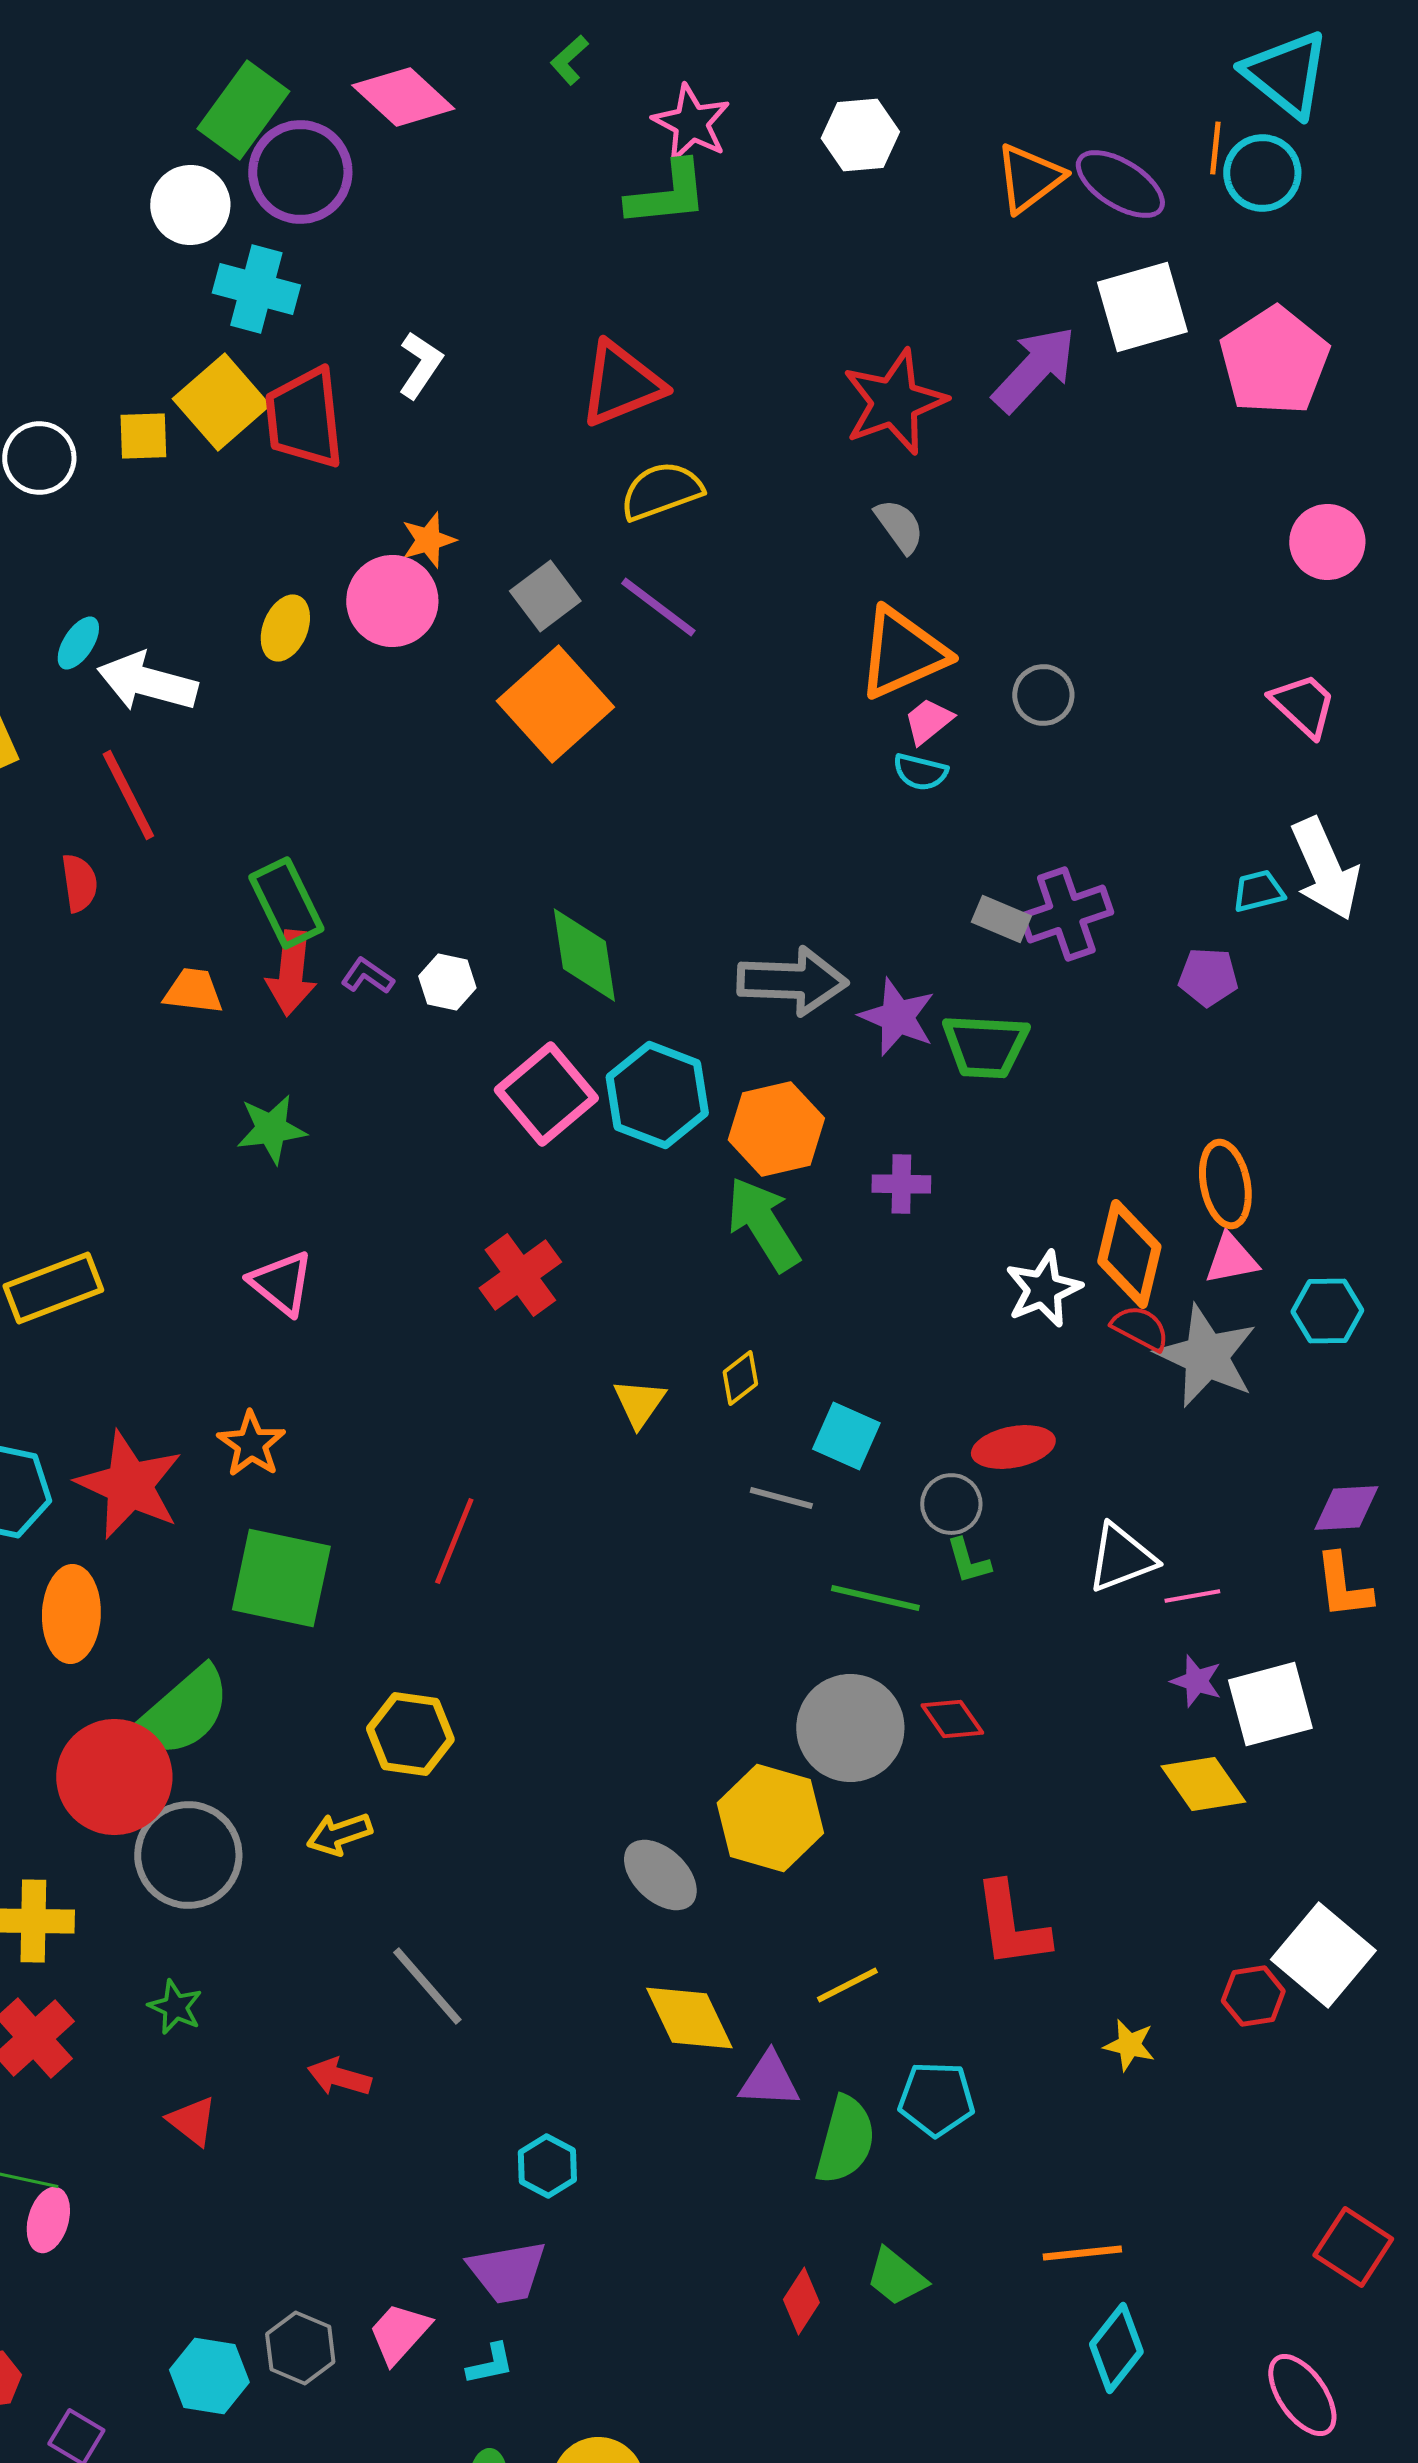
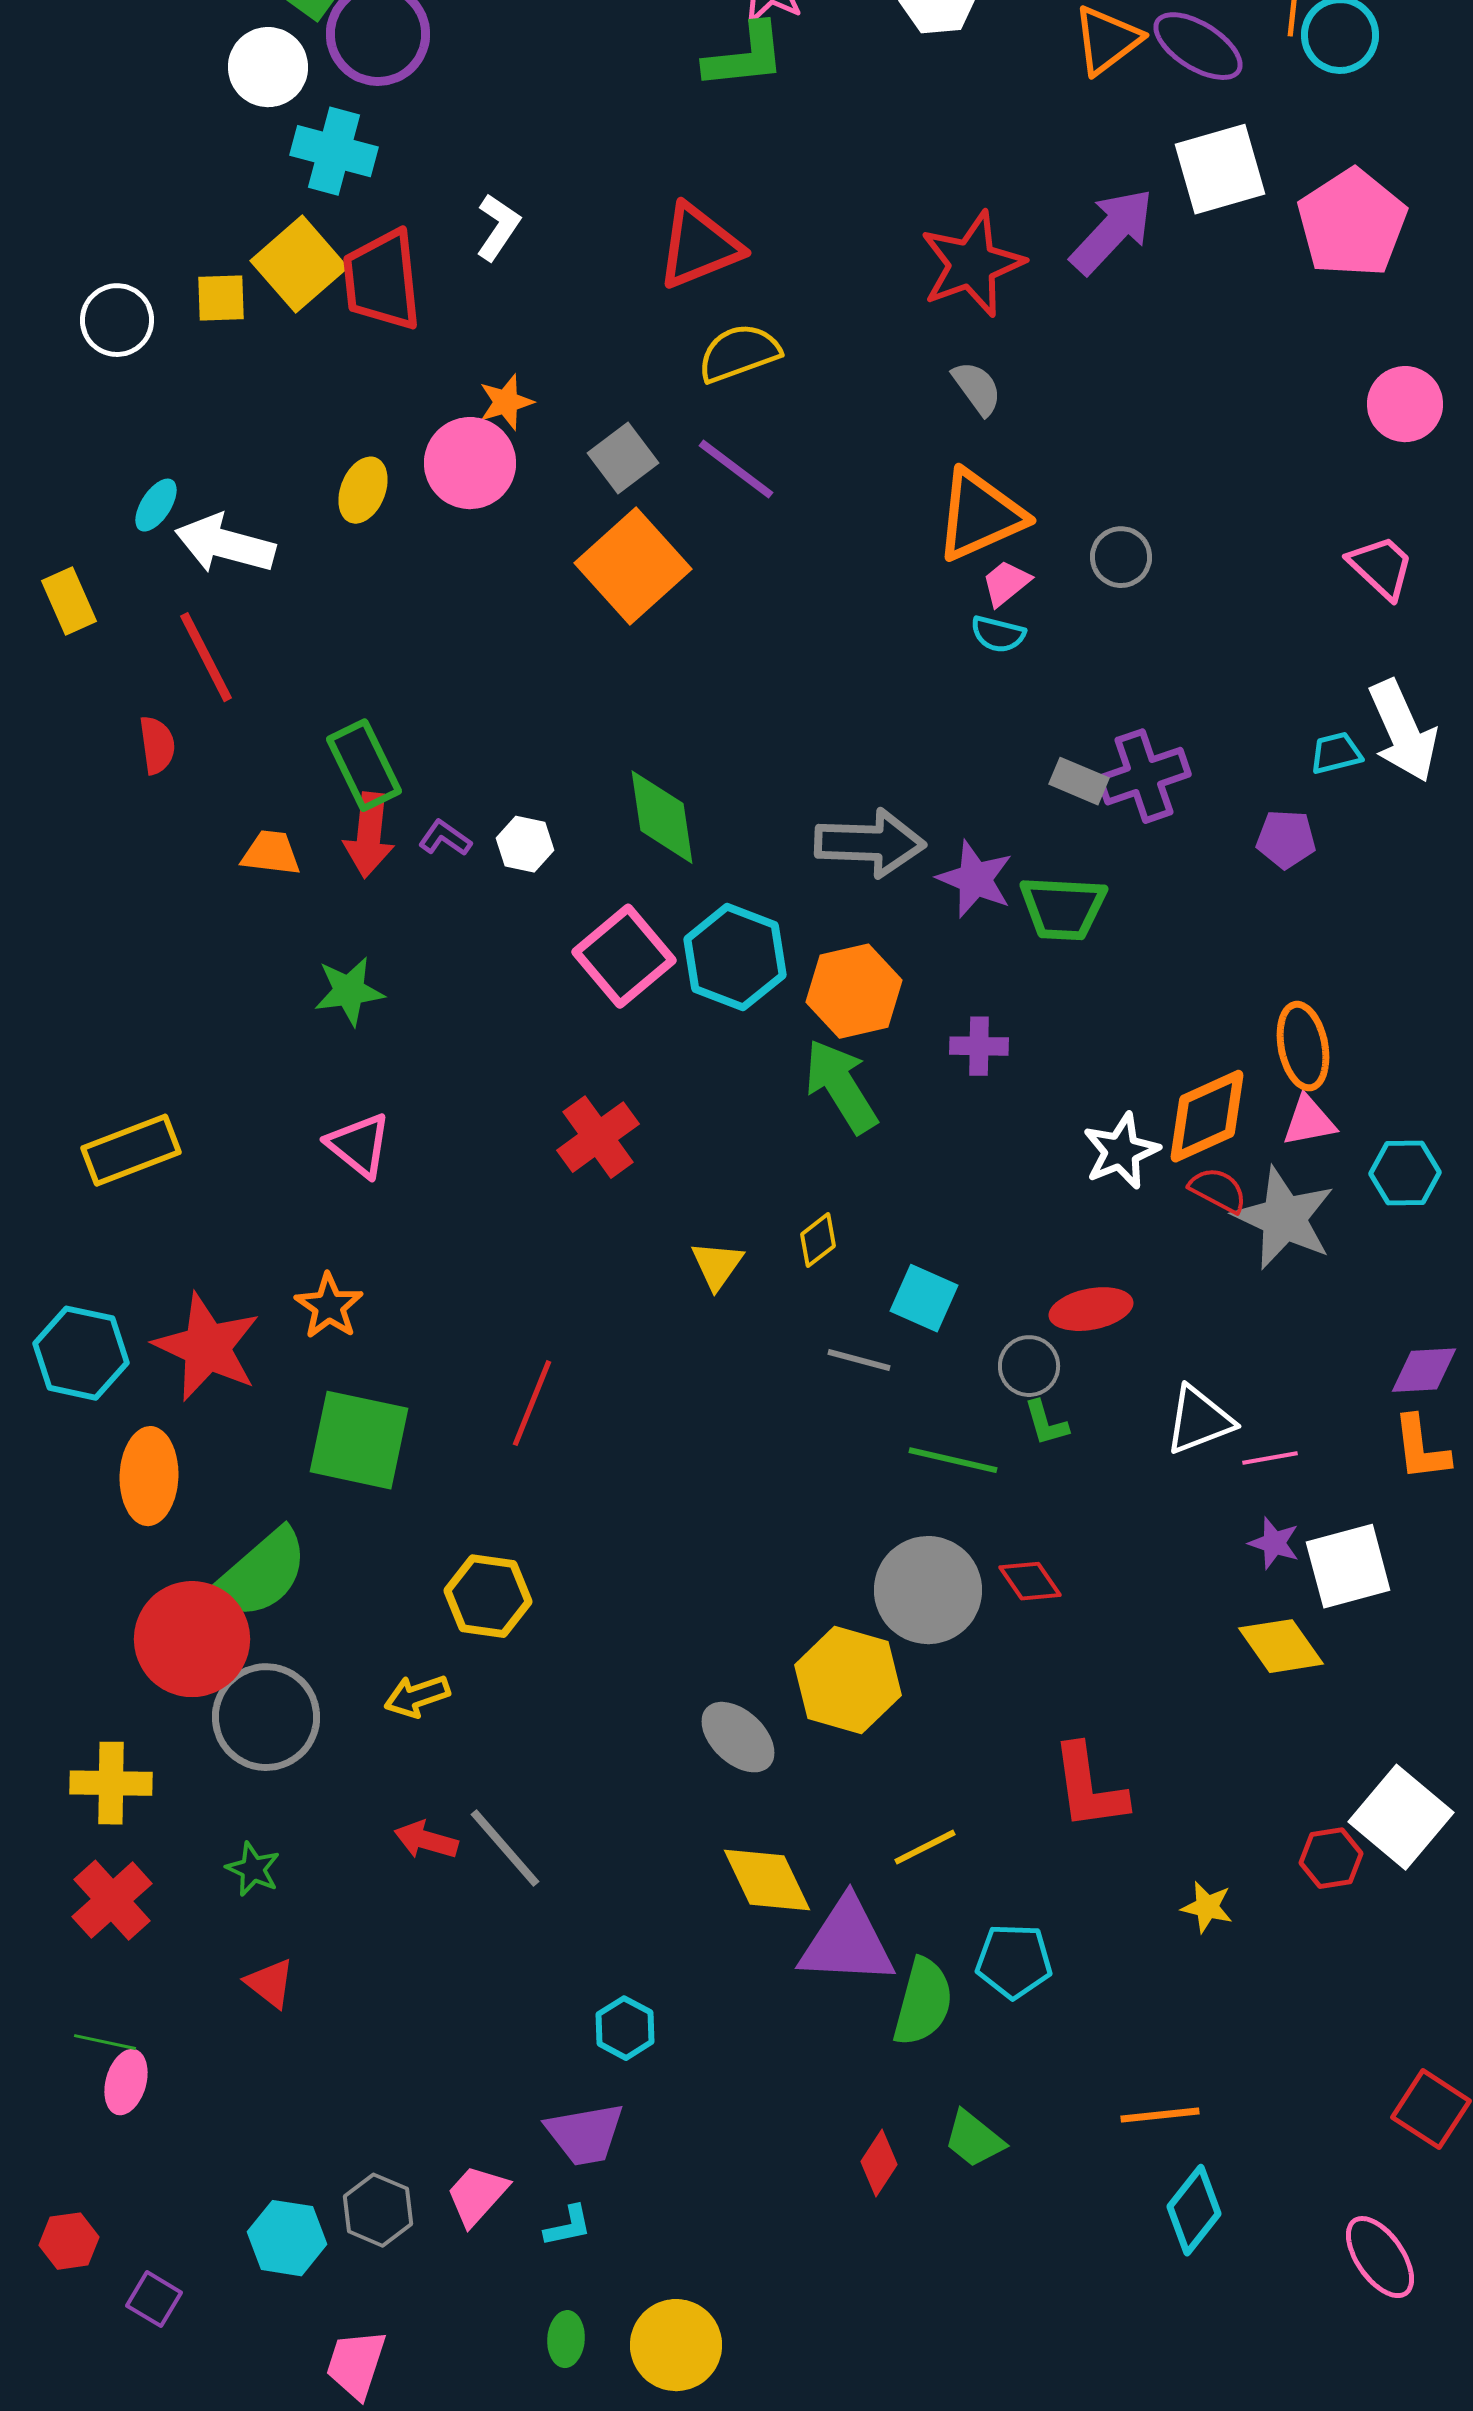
orange diamond: (1129, 1254) -> (1207, 1116), turned 52
red arrow: (339, 2077) -> (426, 1840), moved
purple triangle: (769, 2080) -> (847, 1942), size x1.6

